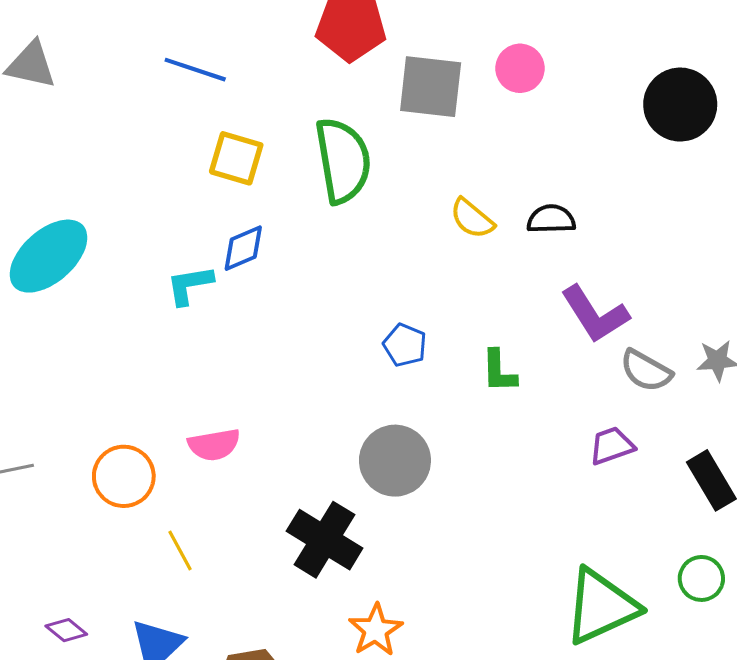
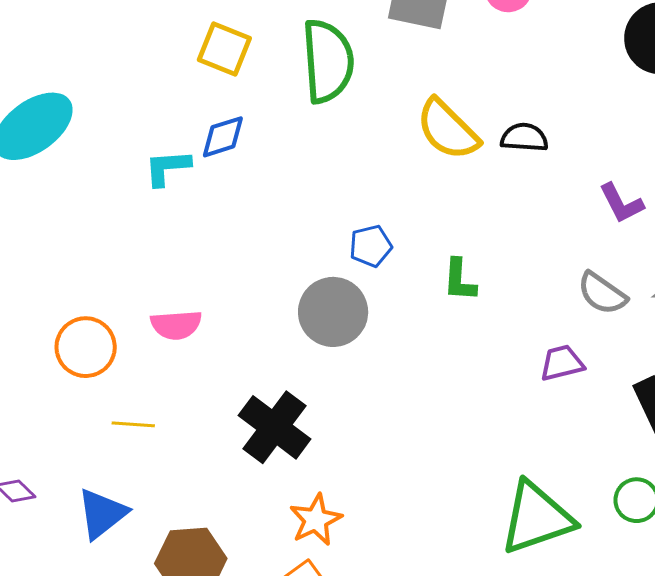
yellow semicircle: (472, 219) -> (448, 129), size x1.5
purple L-shape: (595, 314) -> (621, 203), moved, size x0.7
blue pentagon: (405, 345) -> (371, 246), turned 30
gray circle: (395, 461) -> (333, 312), moved
yellow line: (180, 551) -> (133, 424), turned -63

